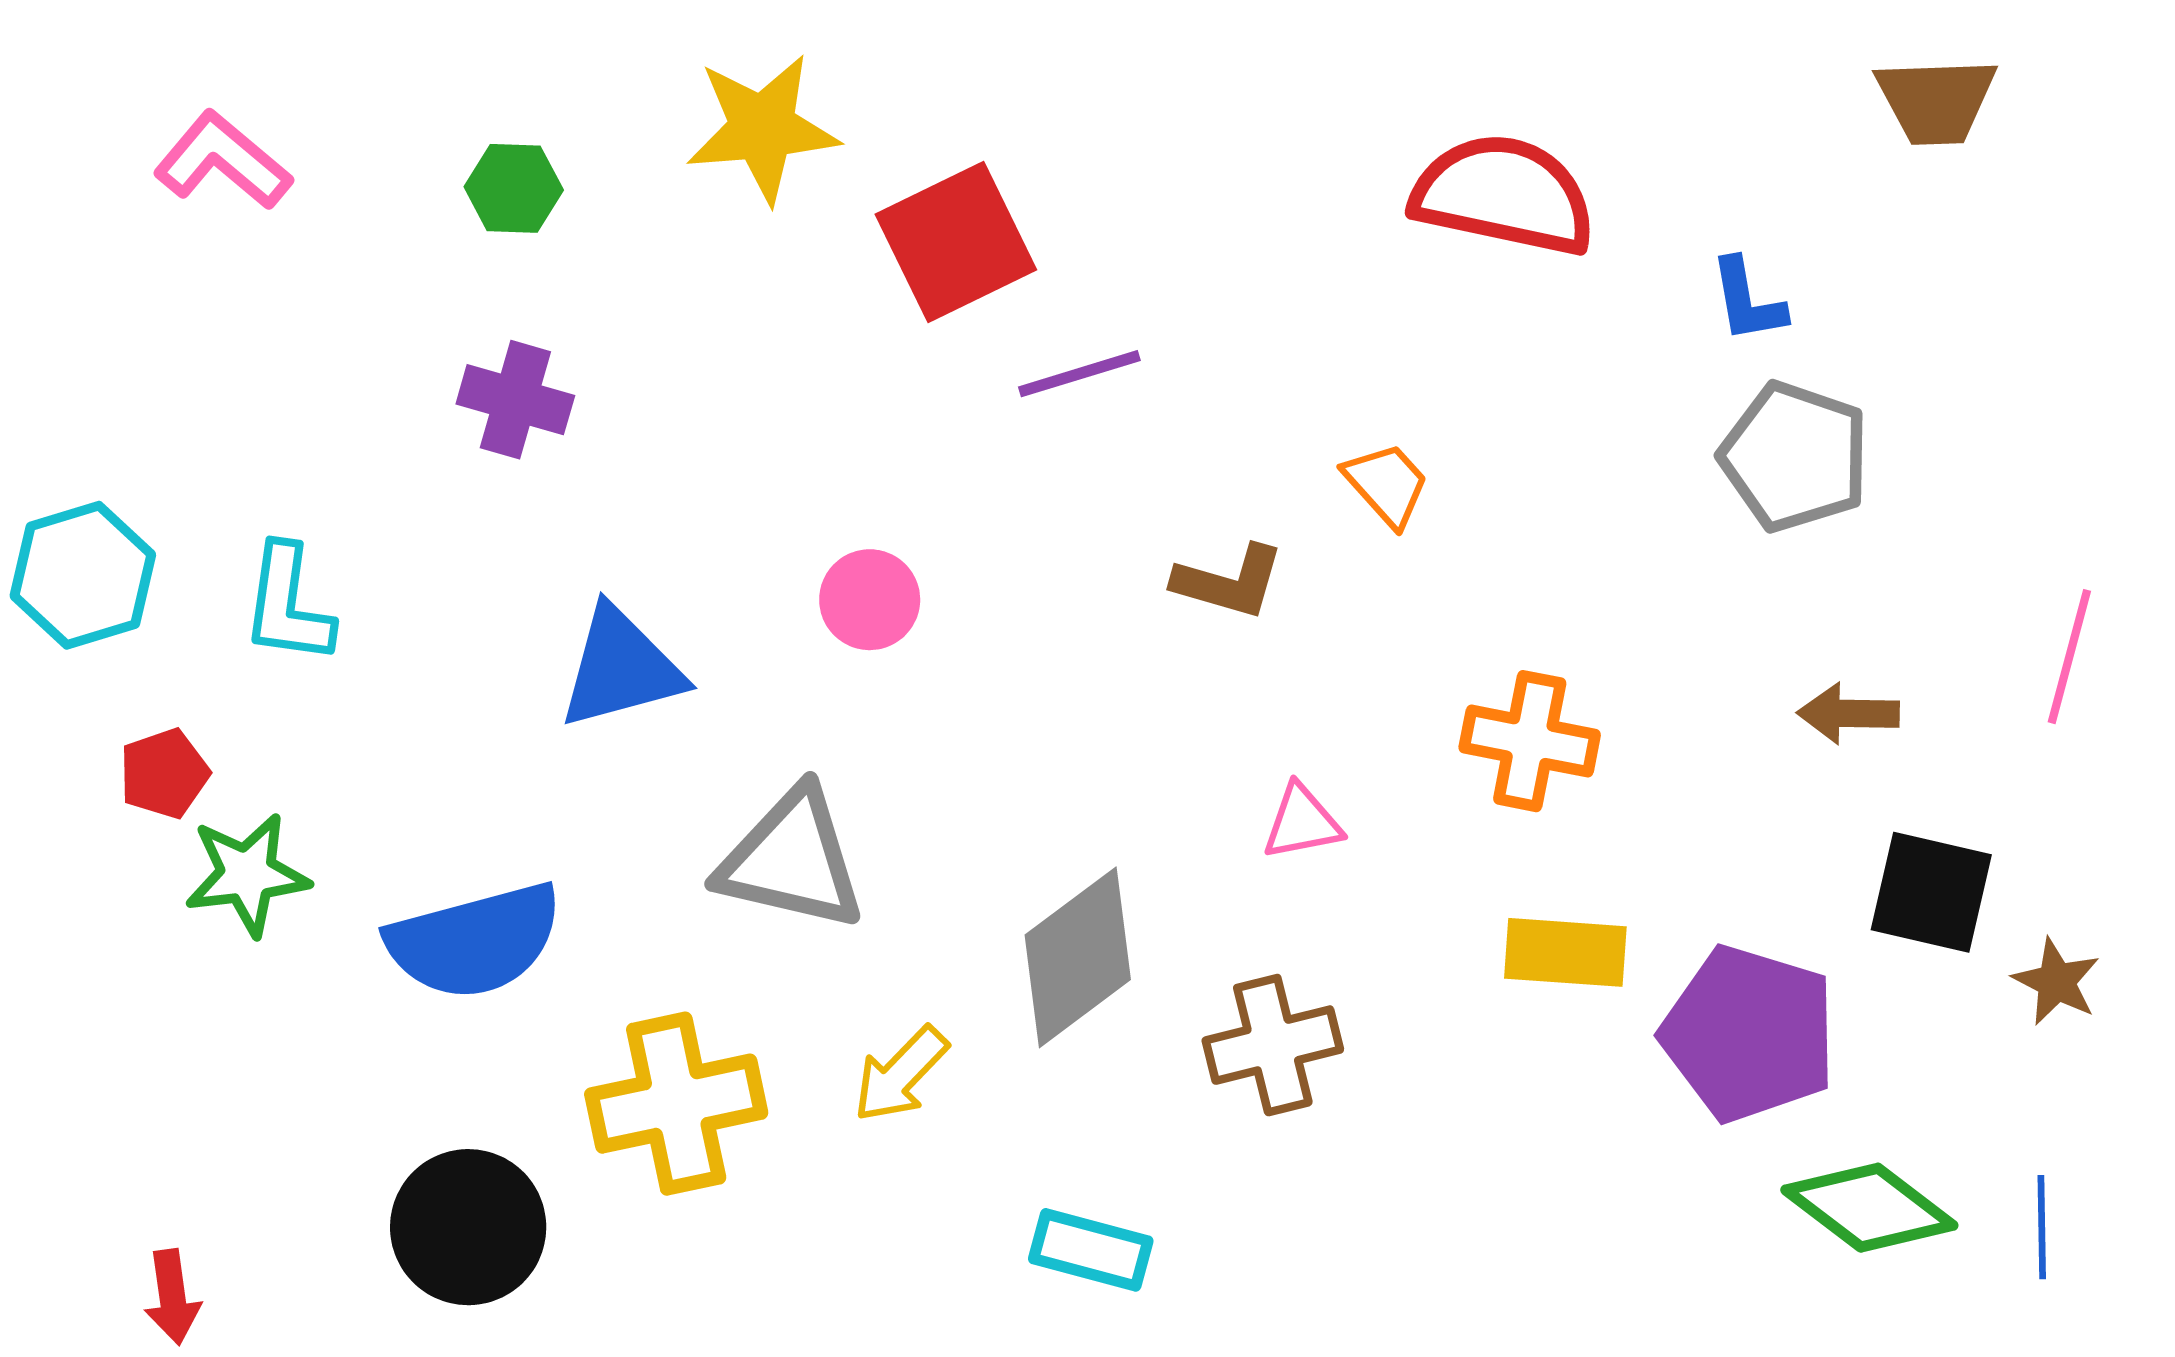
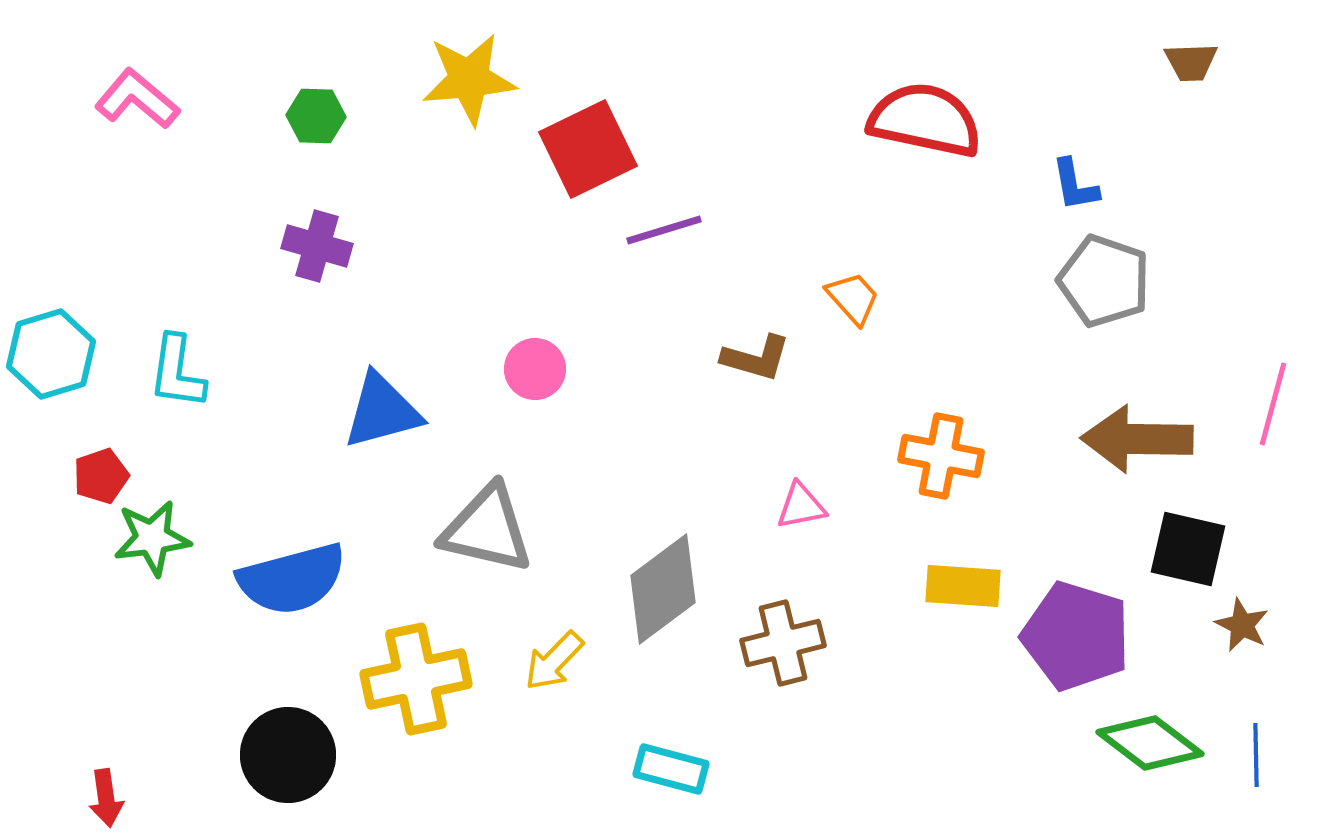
brown trapezoid: (1936, 101) -> (1191, 62), size x0.7
brown arrow: (1848, 713) -> (1137, 439), size x1.8
brown star: (2056, 982) -> (1242, 625), moved

